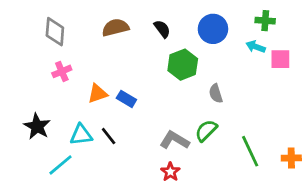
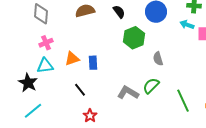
blue rectangle: (126, 99) -> (93, 63), turned 56
cyan triangle: (81, 135) -> (45, 66), moved
cyan line: (60, 165) -> (33, 111), moved
red star: (170, 172) -> (90, 116), moved

